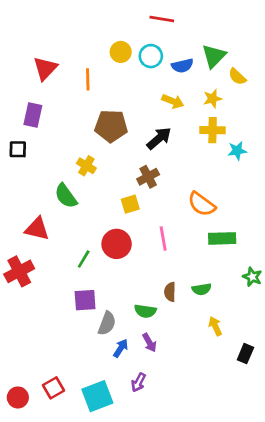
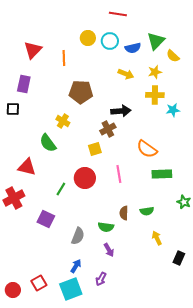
black arrow: (159, 138) -> (121, 111), moved, turned 36
purple square: (85, 300) -> (46, 219), moved, turned 30
blue arrow: (121, 348) -> (76, 266), moved

